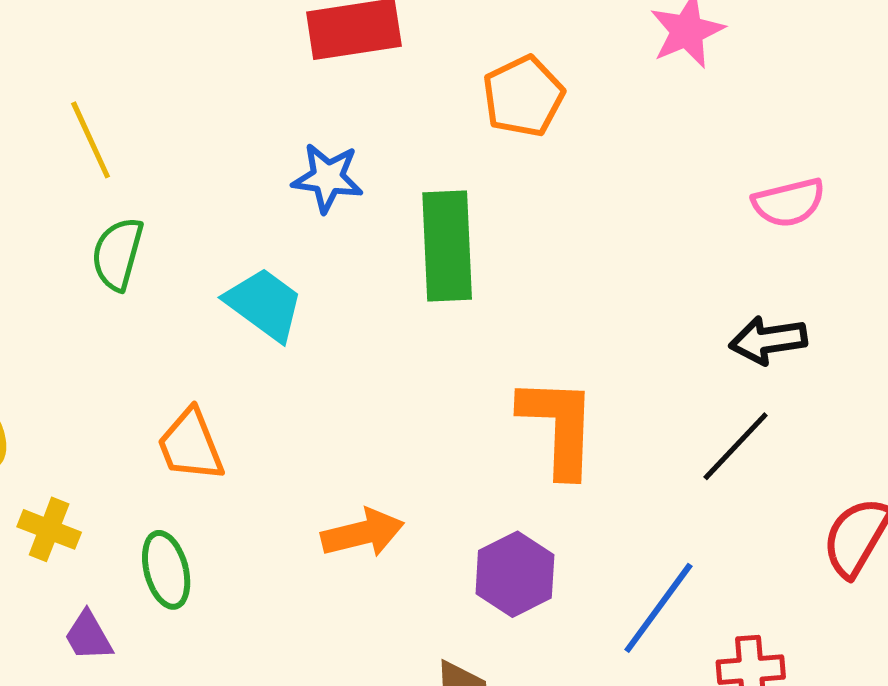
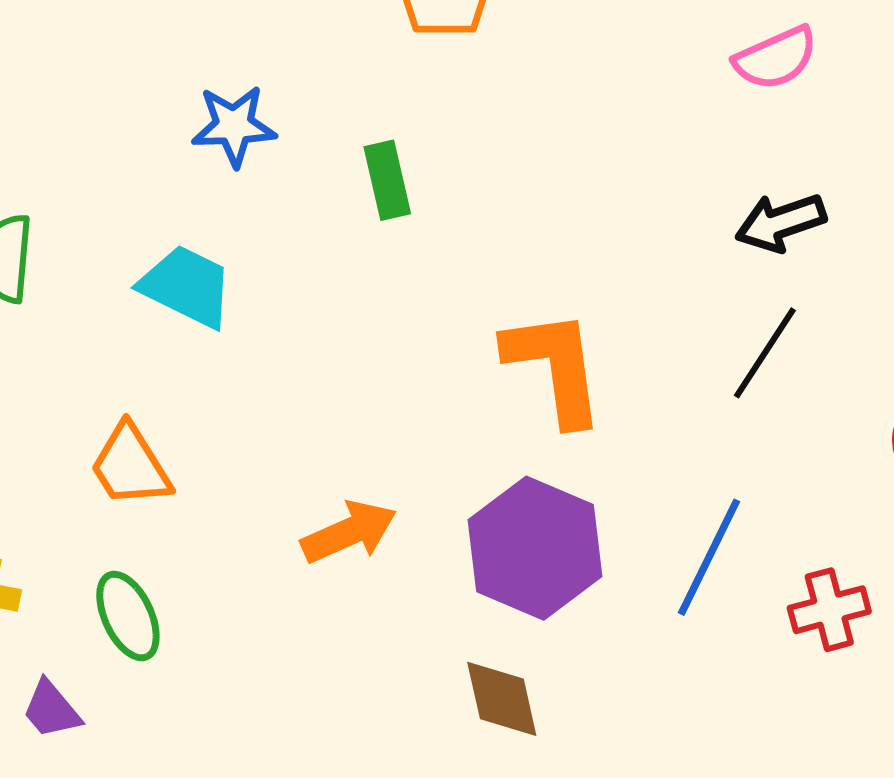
green rectangle: (447, 246) -> (387, 180), size x0.6
purple hexagon: (515, 574) -> (535, 548), size x1.4

